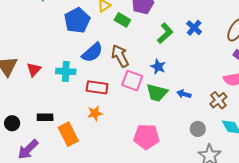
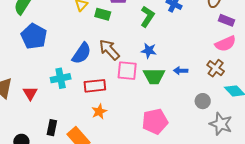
blue pentagon: (77, 20) -> (34, 36), moved
red triangle: (34, 70) -> (30, 93), moved
black rectangle: (45, 117) -> (52, 128), turned -63

